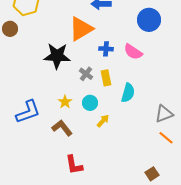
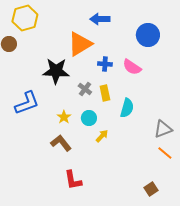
blue L-shape: (28, 112) -> (27, 103), moved

